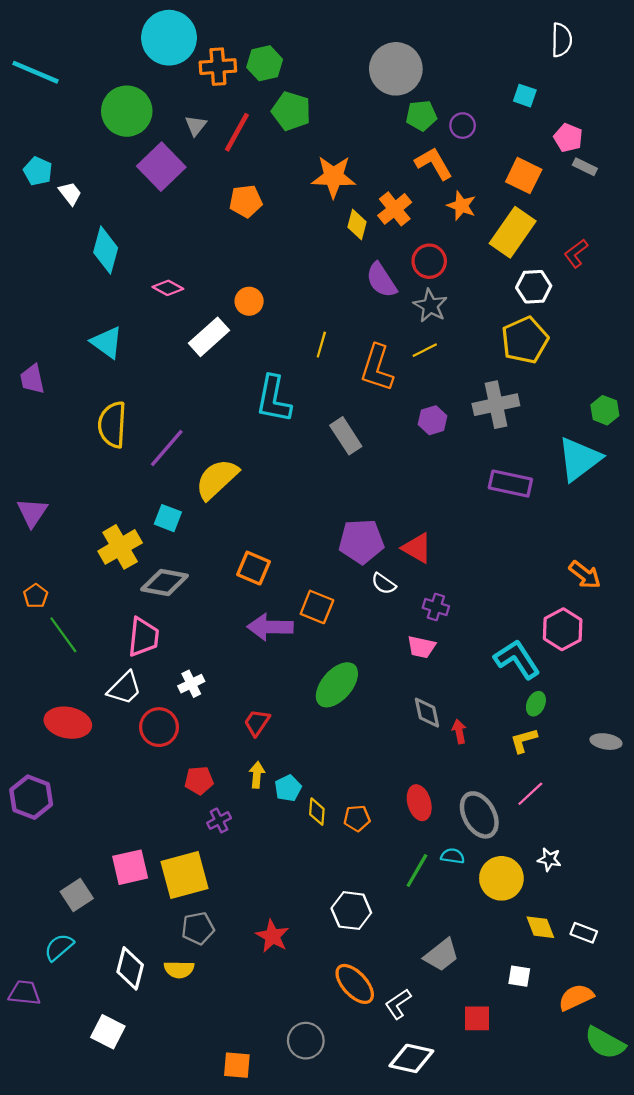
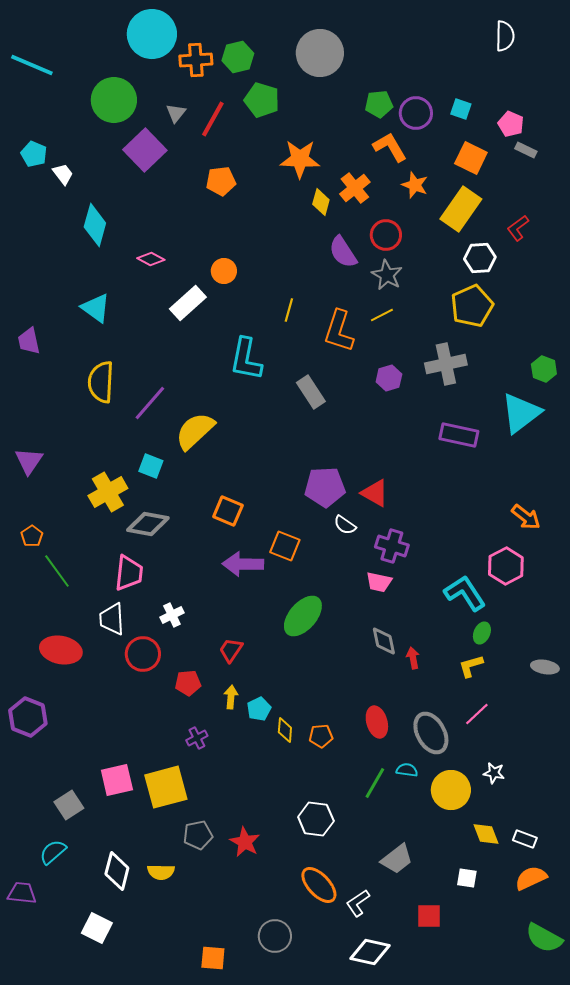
gray circle: (396, 69) -> (320, 53), moved
cyan square: (525, 96) -> (461, 109), moved
purple circle: (463, 126) -> (416, 113), size x1.4
purple cross: (436, 607) -> (392, 546), size x1.4
white trapezoid: (125, 688) -> (112, 619), turned 132
red pentagon: (199, 780) -> (188, 683), moved
gray pentagon: (198, 928) -> (198, 835), moved
orange semicircle: (576, 997) -> (531, 878), moved

